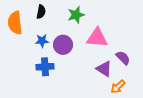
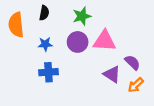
purple circle: (63, 45) -> (78, 42), moved
orange arrow: (118, 87) -> (136, 85), moved

